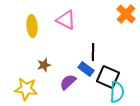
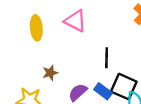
blue rectangle: (86, 69) -> (103, 91), moved

